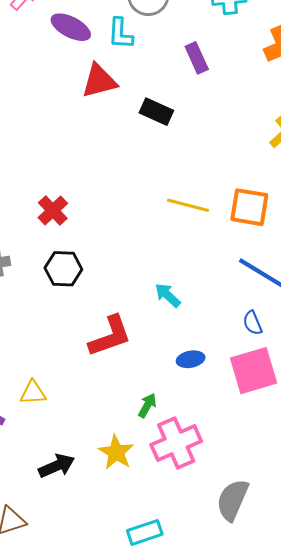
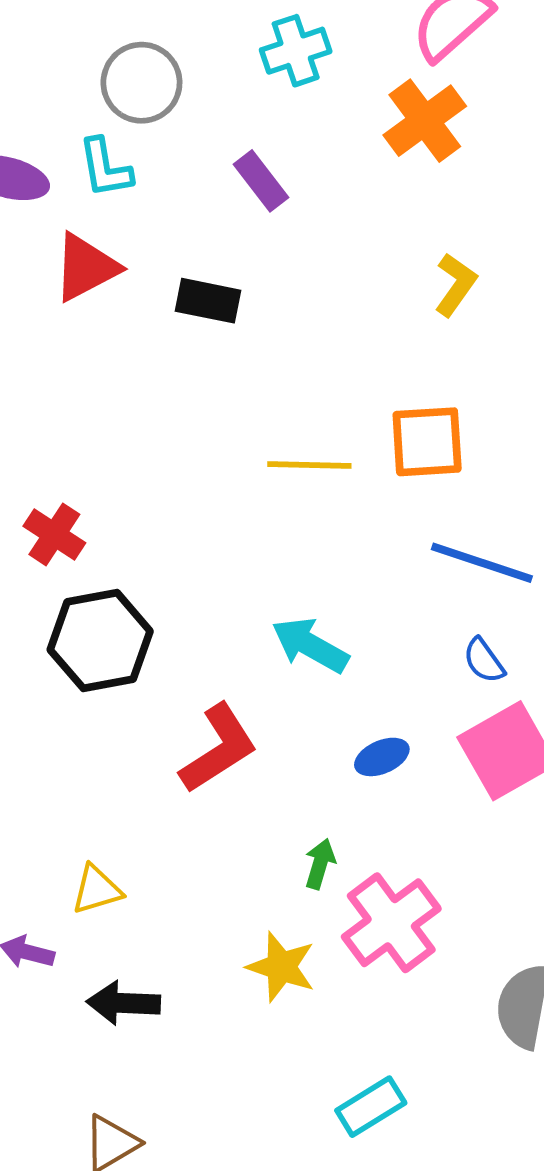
black hexagon: (63, 269) -> (100, 641), size x1.4
cyan arrow: (168, 295) -> (310, 645), size x1.4
black arrow: (57, 466) -> (123, 1003), moved, turned -141

